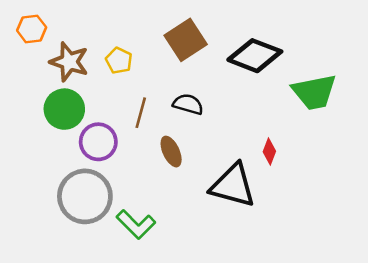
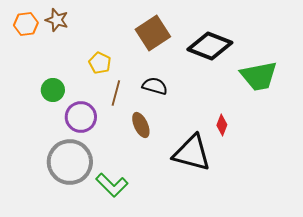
yellow pentagon: (119, 61) -> (100, 63), moved
brown star: (69, 62) -> (57, 20), moved, size x0.7
green circle: (64, 109) -> (53, 90), size x0.7

